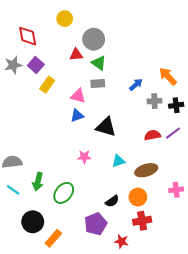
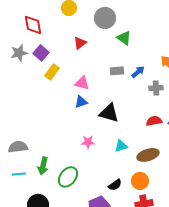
gray circle: (94, 39) -> (105, 18), moved
red triangle: (76, 55) -> (80, 43), turned -32
green triangle: (99, 63) -> (124, 38), moved
gray rectangle: (98, 84) -> (117, 71), moved
cyan line: (13, 190) -> (19, 174), turned -40

